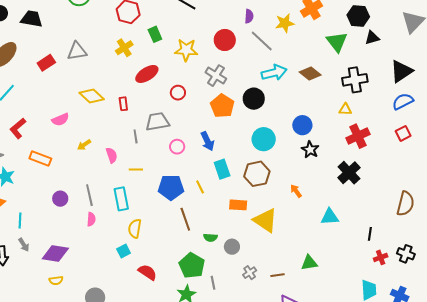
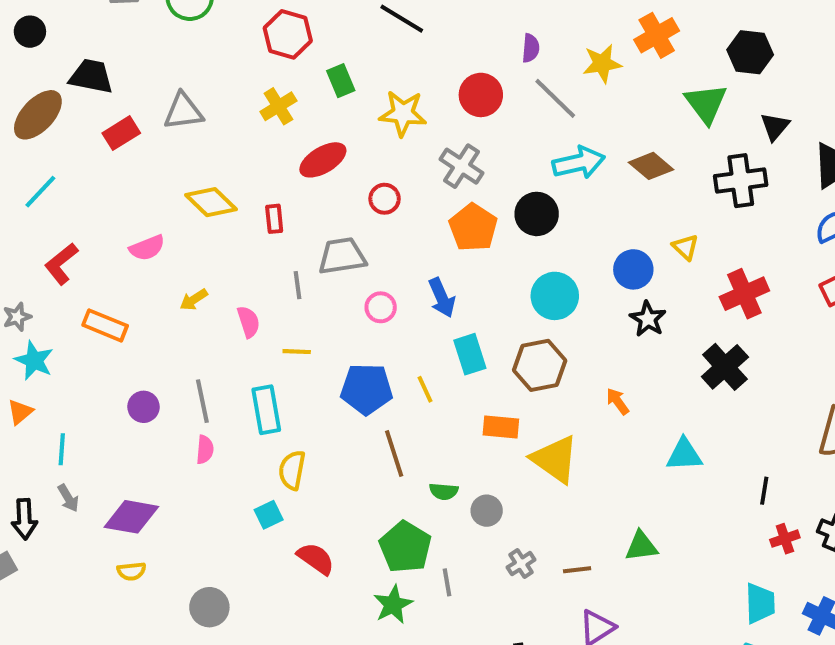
black trapezoid: (32, 19) -> (91, 76), moved
black triangle: (372, 38) -> (775, 127), moved, turned -35
yellow triangle: (345, 109) -> (685, 247), moved, turned 40

